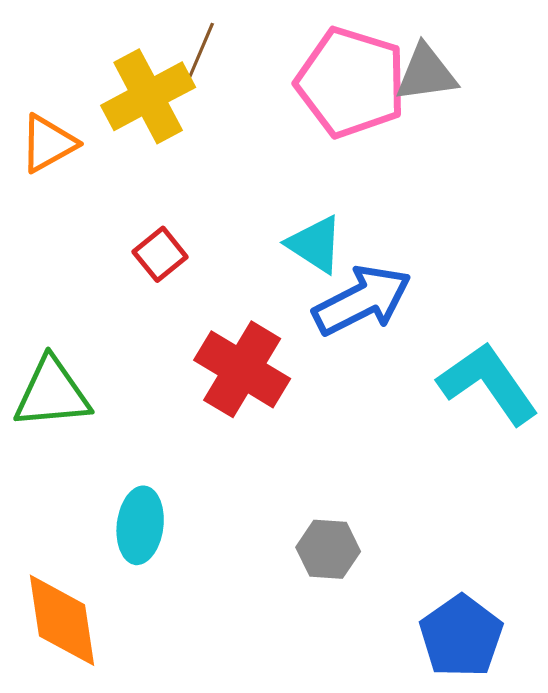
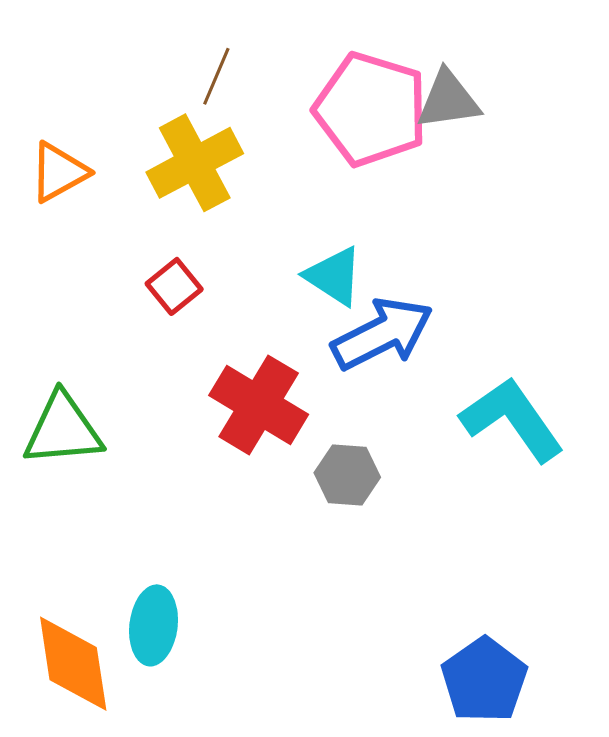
yellow cross: (148, 96) -> (195, 163), moved
cyan ellipse: (140, 525) -> (154, 625), moved
gray hexagon: (328, 549) -> (347, 475), moved

